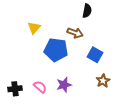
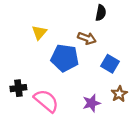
purple star: (64, 85) -> (91, 103), moved
pink semicircle: (40, 87) -> (46, 101), size x1.6
black cross: (15, 89) -> (18, 88), moved

